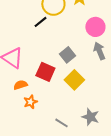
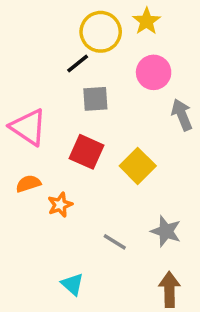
pink circle: (95, 27) -> (154, 72), moved
gray square: (67, 55) -> (95, 99), moved, turned 35
orange semicircle: (20, 85) -> (28, 184), moved

